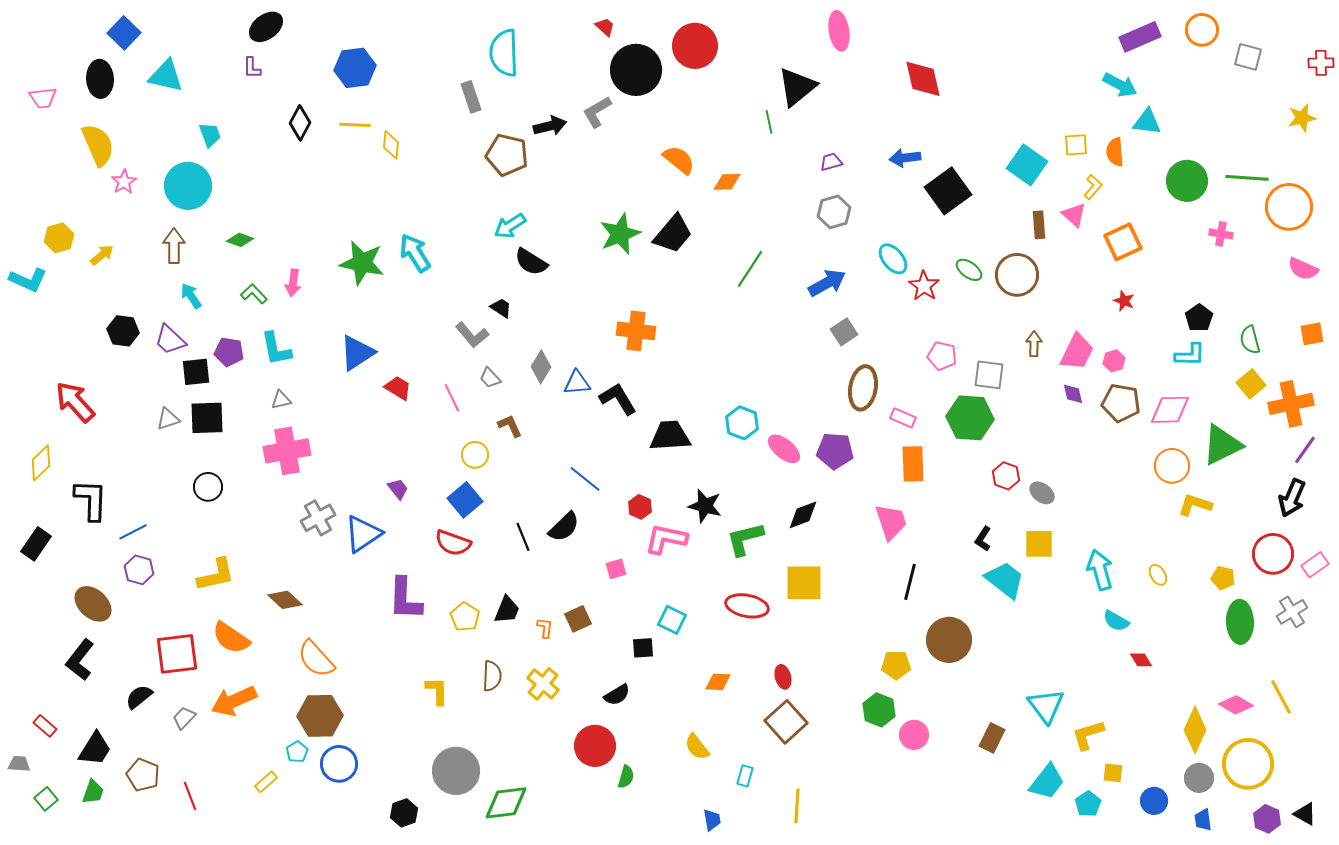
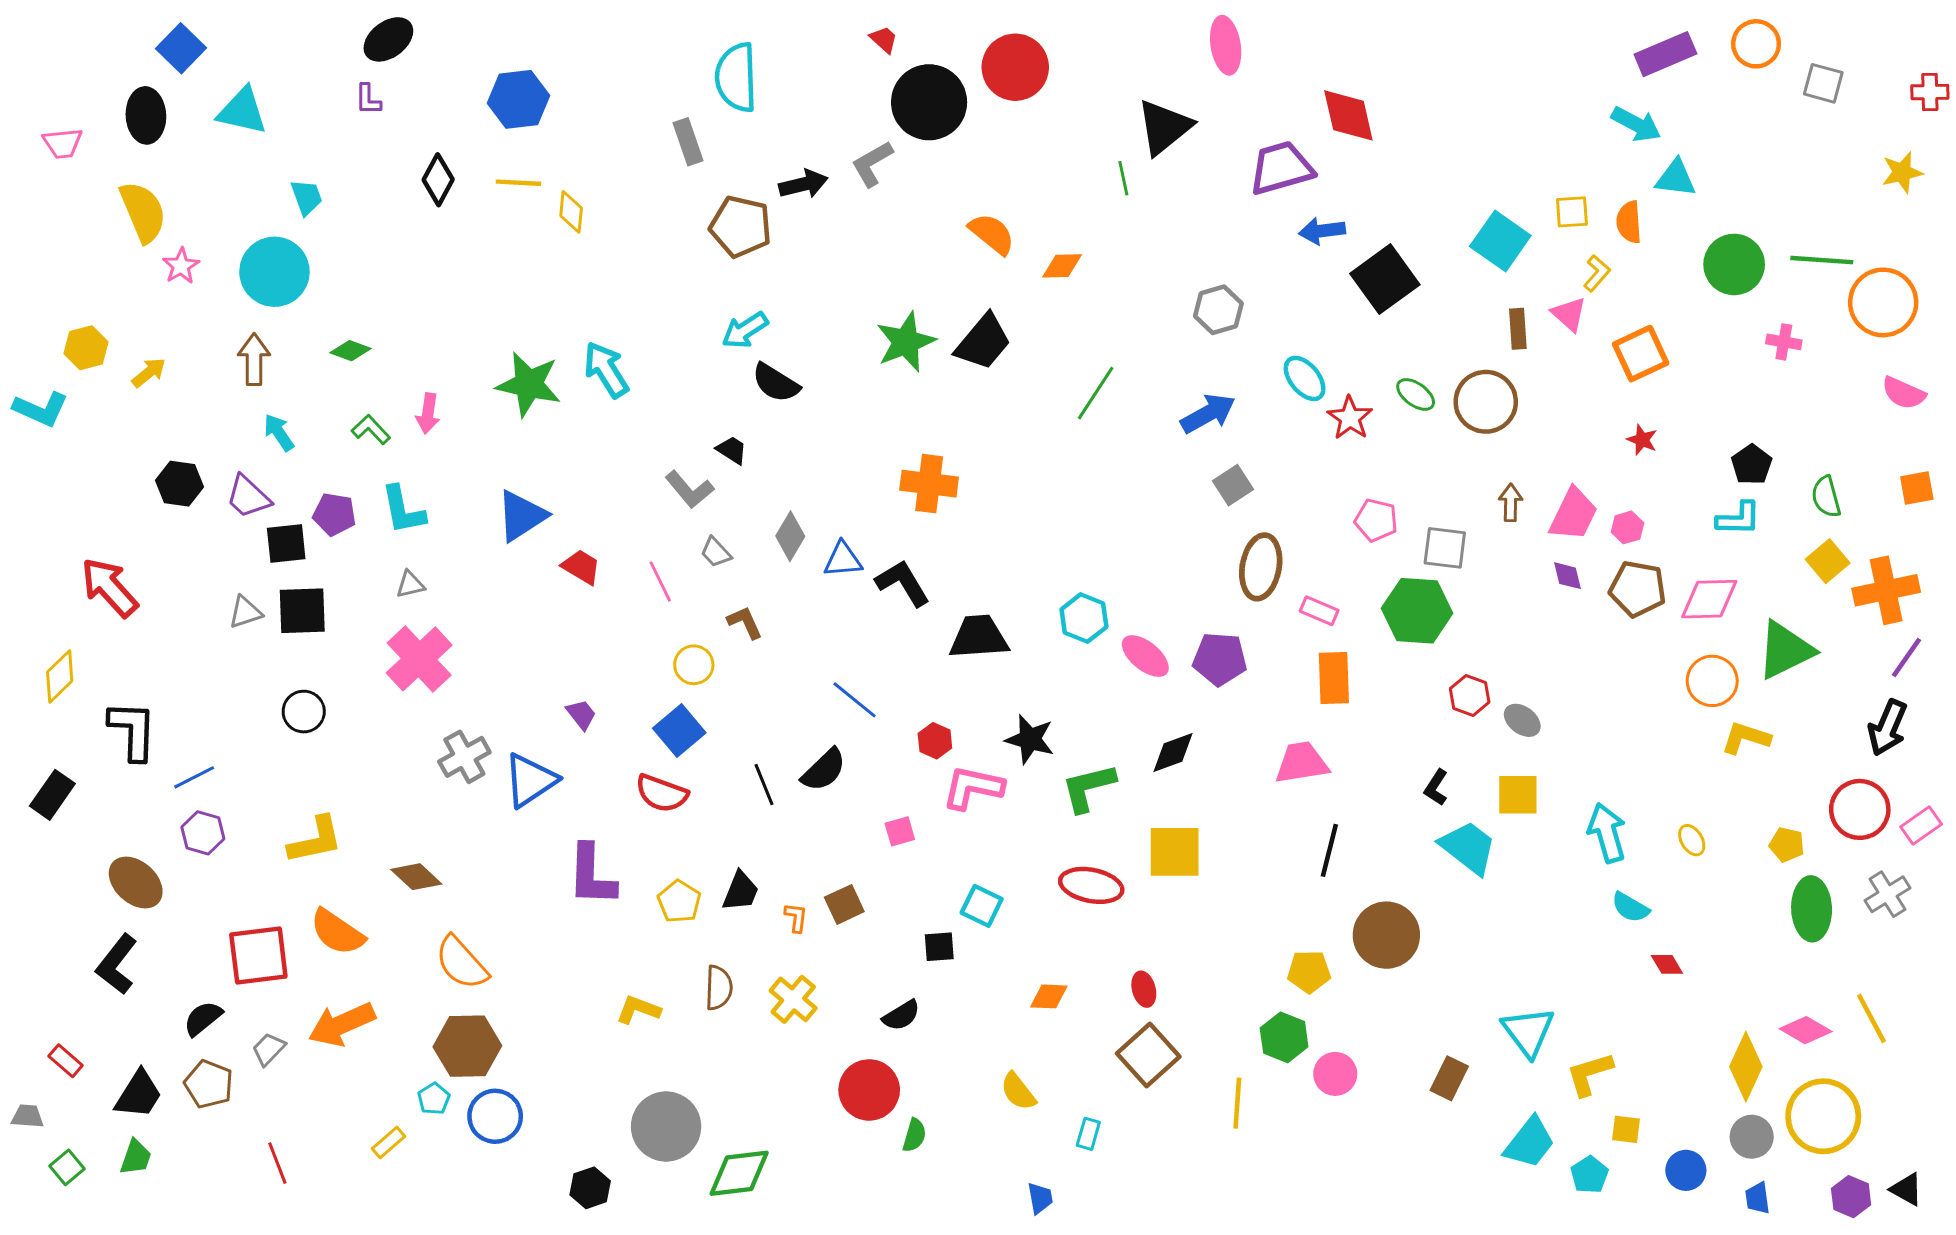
purple trapezoid: (831, 162) -> (1281, 168), moved, size x2.0
pink cross: (287, 451) -> (419, 659), turned -33
pink trapezoid: (891, 522) -> (1302, 763), turned -81
yellow L-shape: (437, 691) -> (638, 1010), turned -68
brown pentagon: (143, 775) -> (209, 1084), moved
yellow line: (797, 806) -> (1237, 1103), moved

